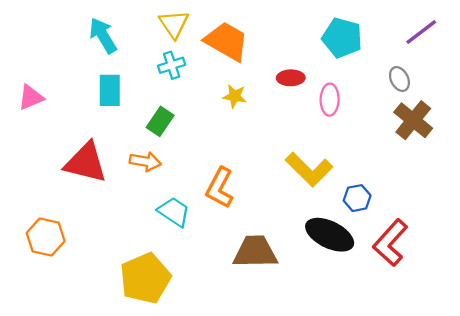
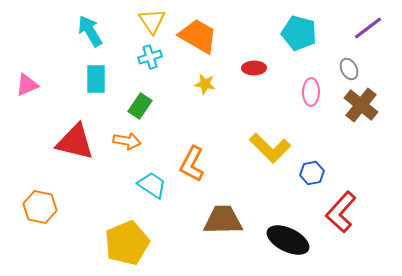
pink ellipse: (330, 100) -> (311, 92), moved
black ellipse: (330, 235) -> (288, 240), moved

